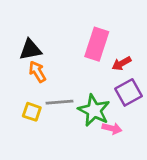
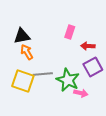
pink rectangle: (97, 44) -> (70, 32), size x0.6
red arrow: (122, 63) -> (88, 46), turned 32
yellow square: (32, 112) -> (23, 81), size x1.6

